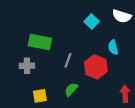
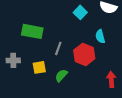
gray cross: (27, 66) -> (13, 60), moved
yellow square: (40, 96) -> (39, 67), moved

